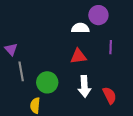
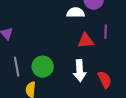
red triangle: (78, 56) -> (86, 41), moved
gray line: (21, 71) -> (17, 67), moved

